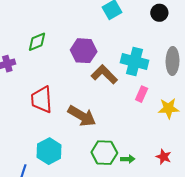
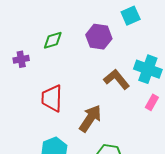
purple hexagon: (84, 51) -> (99, 37), moved
brown arrow: (82, 116) -> (90, 118), turned -92

